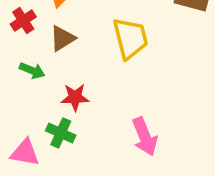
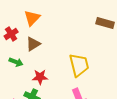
yellow trapezoid: (130, 38) -> (79, 65), moved

